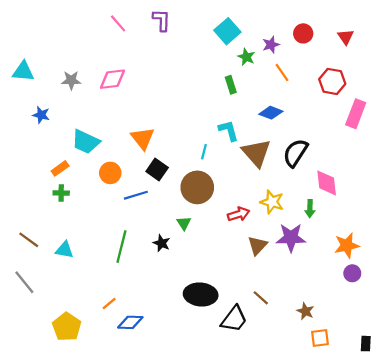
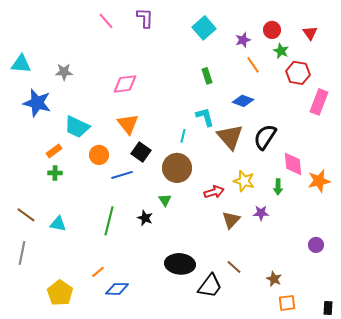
green star: (246, 57) -> (281, 51), moved
pink diamond: (112, 79) -> (125, 84), moved
blue star: (41, 115) -> (37, 103), size x1.8
purple star: (291, 238) -> (261, 213), size x0.6
orange star: (347, 245) -> (319, 181), moved
gray line: (24, 282) -> (22, 253), turned 50

